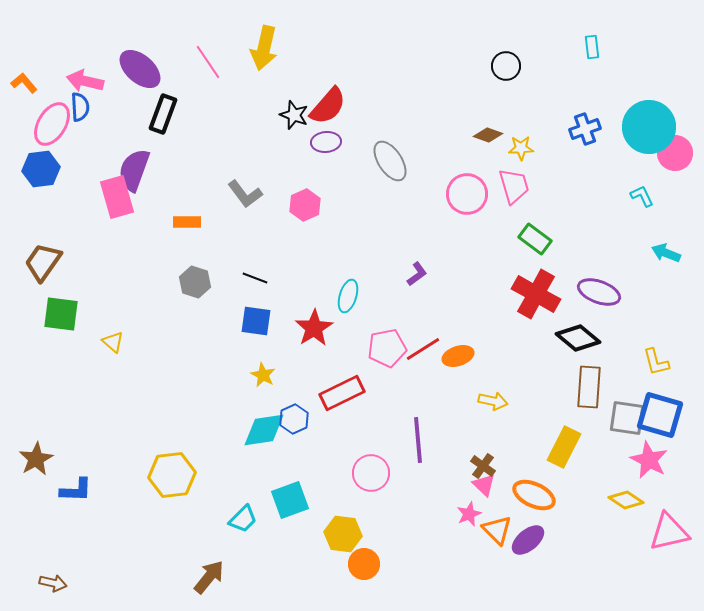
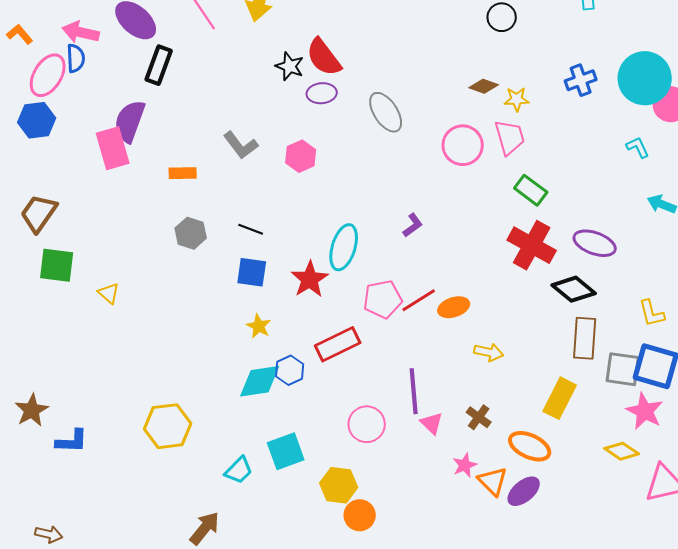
red semicircle: (328, 106) -> (324, 57), turned 102
cyan ellipse: (348, 296) -> (344, 247), size x1.4
pink triangle: (484, 485) -> (432, 423), moved

